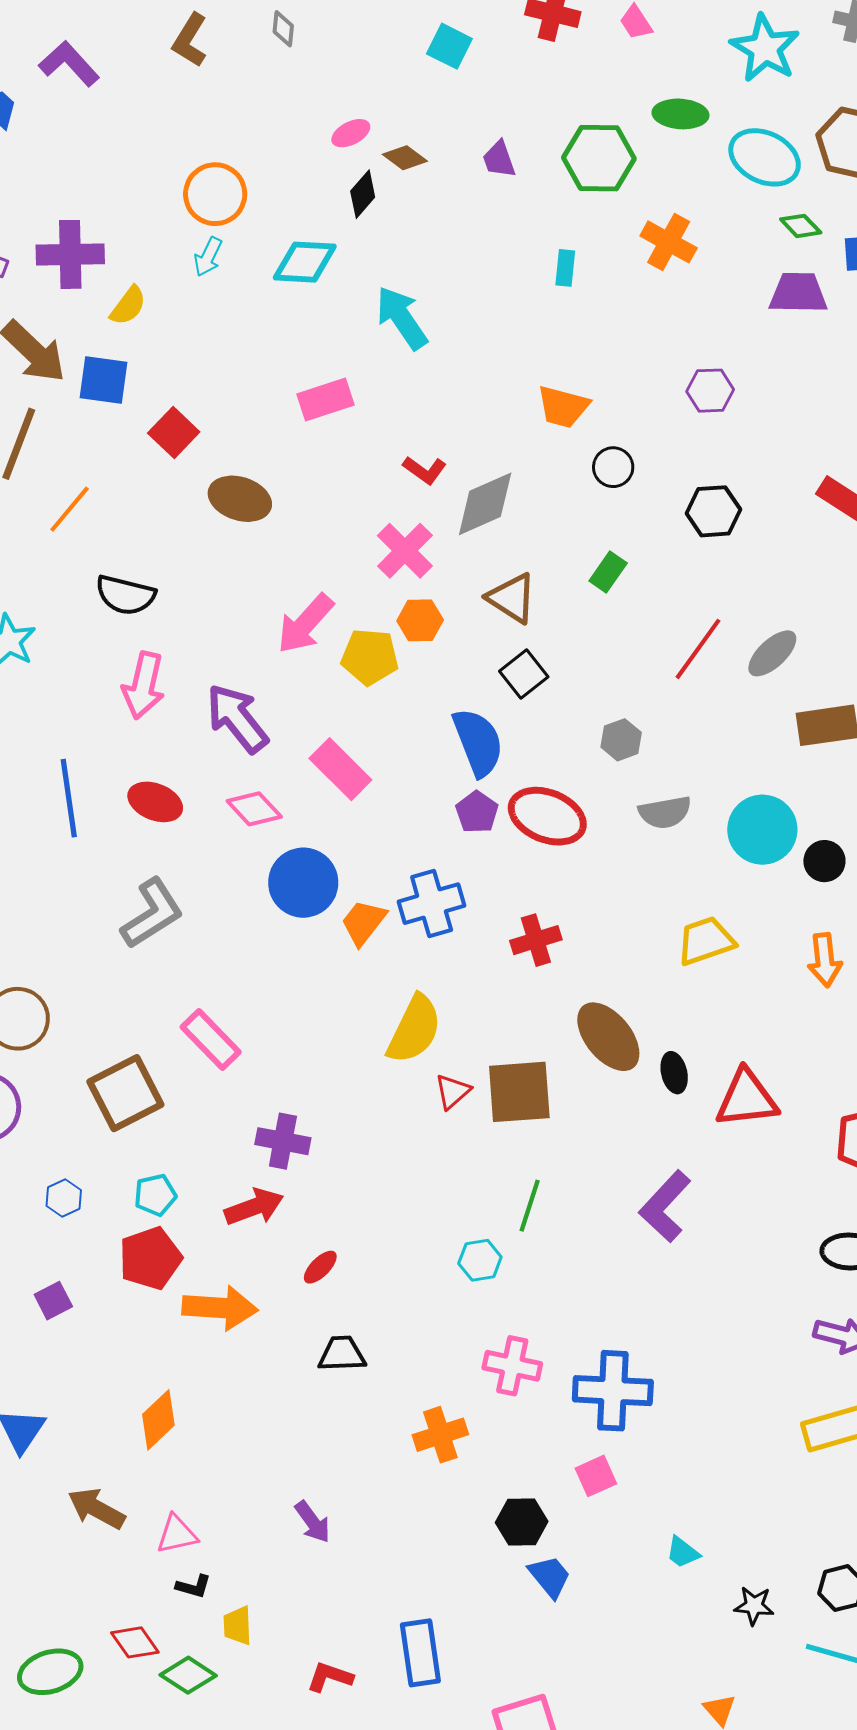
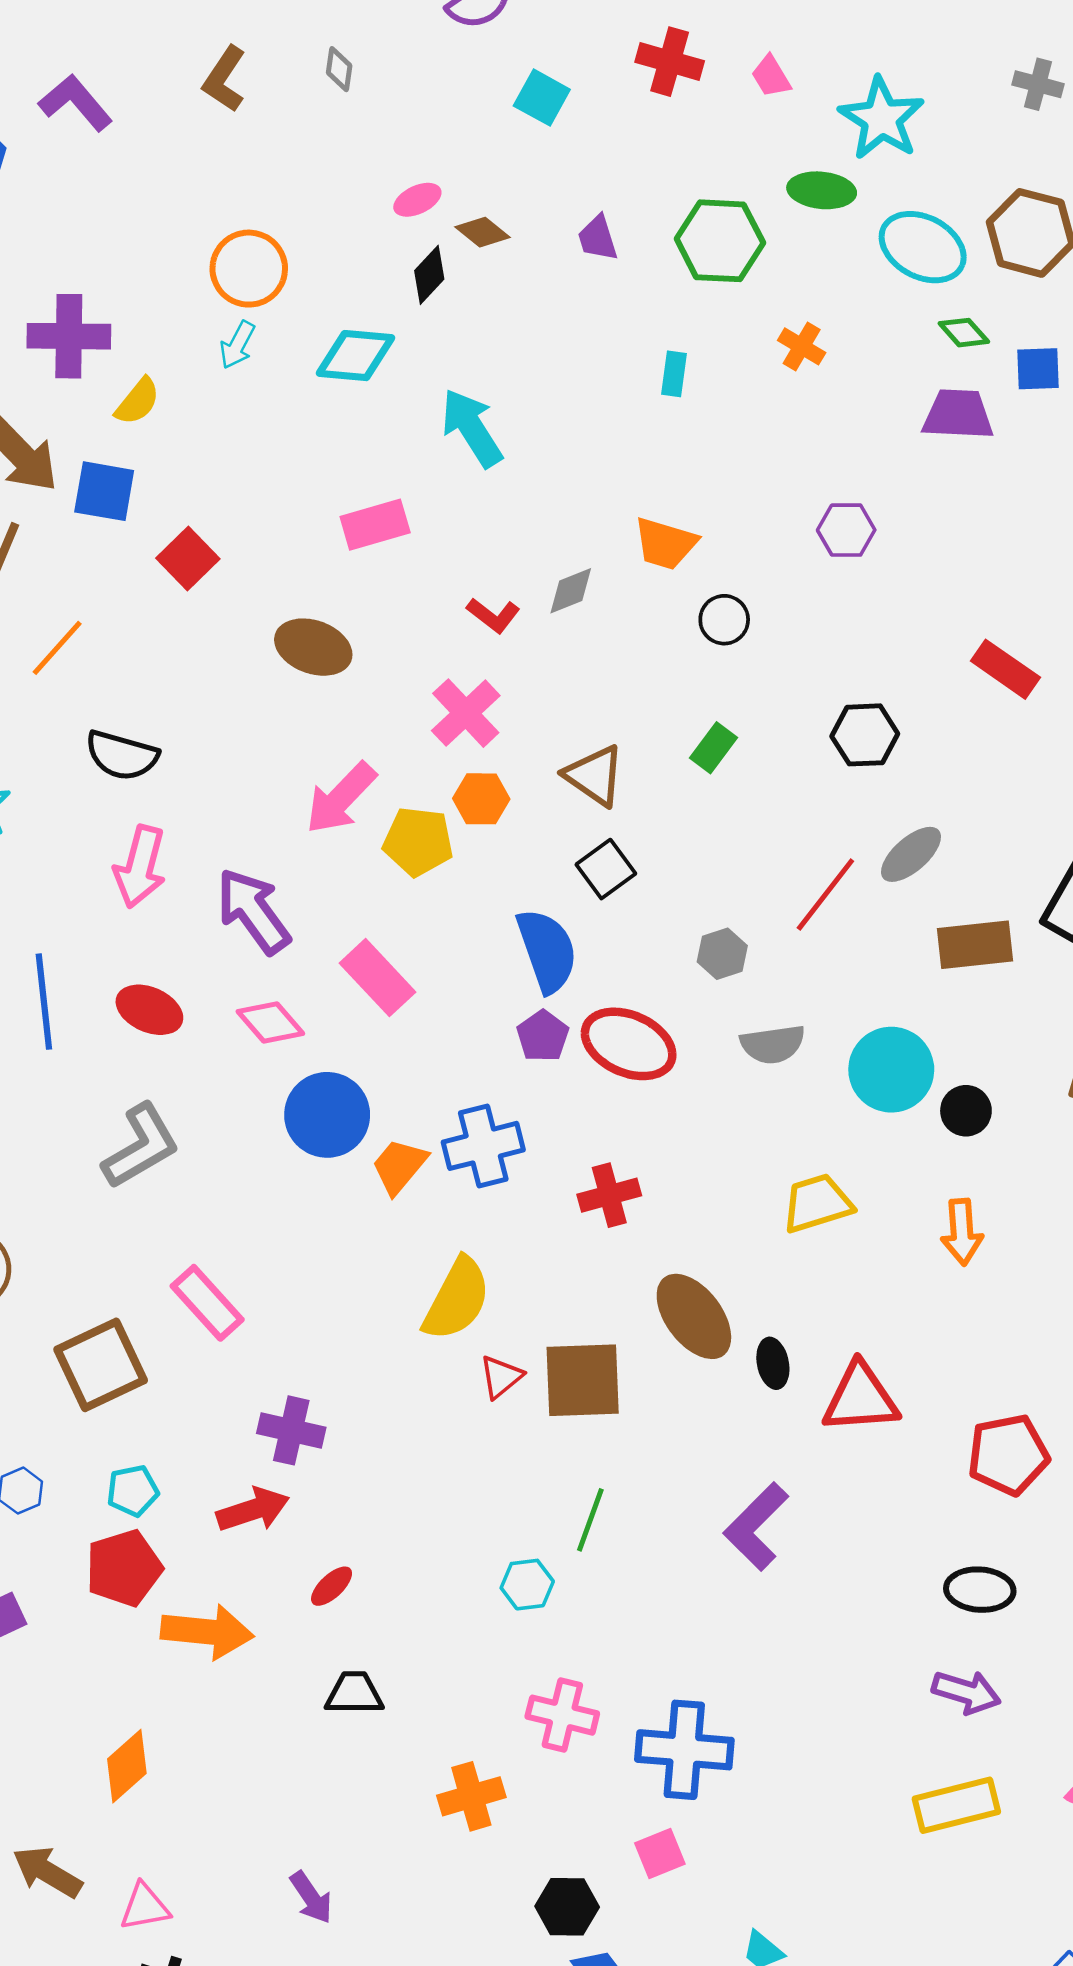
cyan star: (765, 48) -> (882, 119), moved
orange cross: (669, 242) -> (802, 346), size x0.7
brown ellipse: (240, 499) -> (313, 647), moved
gray diamond: (485, 504) -> (571, 591), moved, size x0.6
black hexagon: (713, 511) -> (865, 735), moved
red line: (698, 649) -> (825, 894), moved

